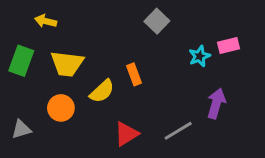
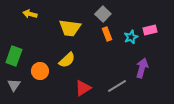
green rectangle: (21, 61) -> (14, 56), moved
yellow trapezoid: (67, 64) -> (70, 28), moved
orange rectangle: (134, 74) -> (107, 34), moved
gray triangle: (21, 129) -> (14, 85), turned -40

